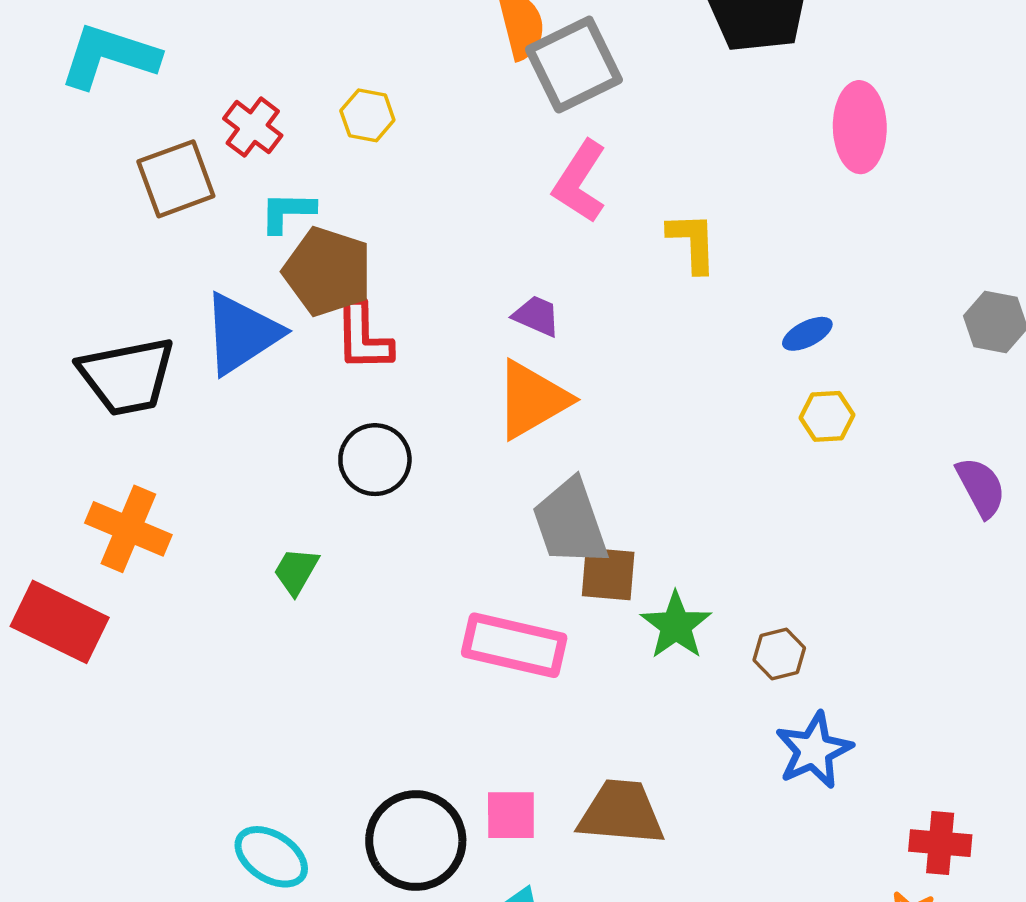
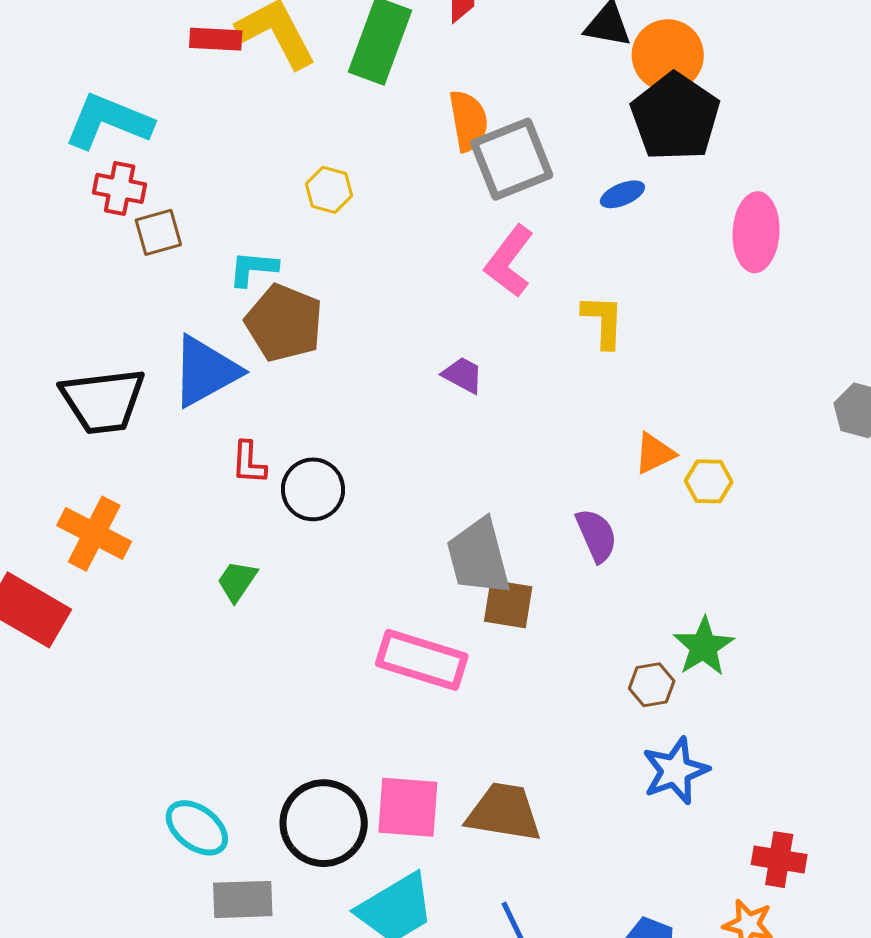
red cross: (253, 127) -> (120, 188), moved, turned -30
brown square: (176, 179) -> (158, 232), size x0.7
blue ellipse: (807, 334) -> (622, 194), moved
red L-shape: (363, 337) -> (249, 463), moved, size x0.7
orange triangle: (532, 400) -> (655, 453), moved, size x0.6
purple semicircle: (981, 487) -> (596, 535), moved
green star: (676, 625) -> (704, 646), moved
pink square: (511, 815) -> (408, 807), size x1.4

